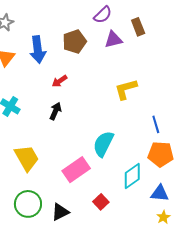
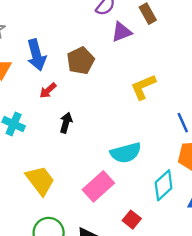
brown pentagon: (74, 42) -> (81, 61), moved
red arrow: (60, 81) -> (48, 90), moved
cyan semicircle: (103, 144) -> (126, 153), turned -124

